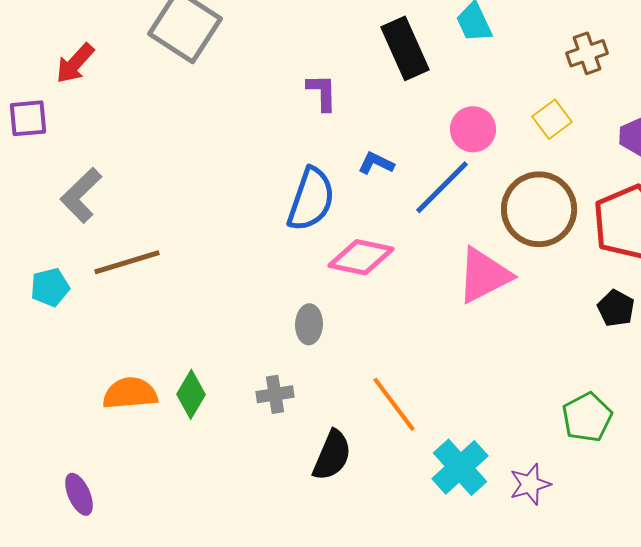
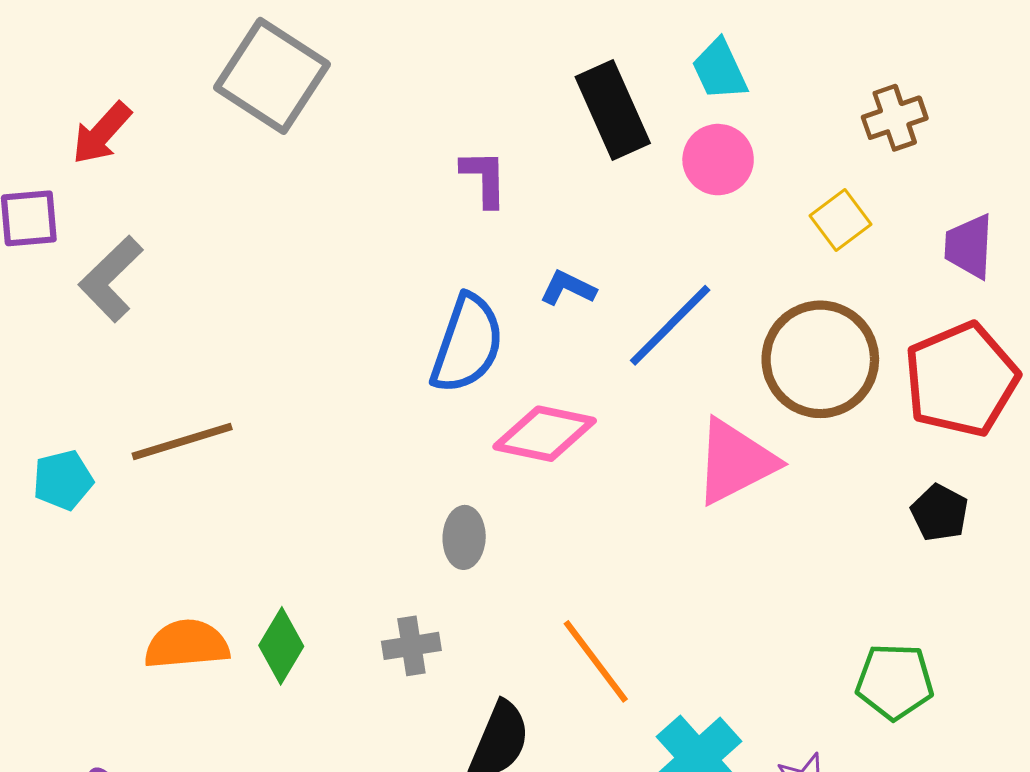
pink circle: (473, 129) -> (718, 160), moved
gray L-shape: (81, 195) -> (111, 279), moved
green pentagon: (587, 417) -> (895, 682), turned 30

